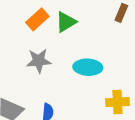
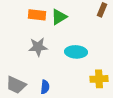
orange rectangle: (37, 19) -> (37, 15), turned 48

